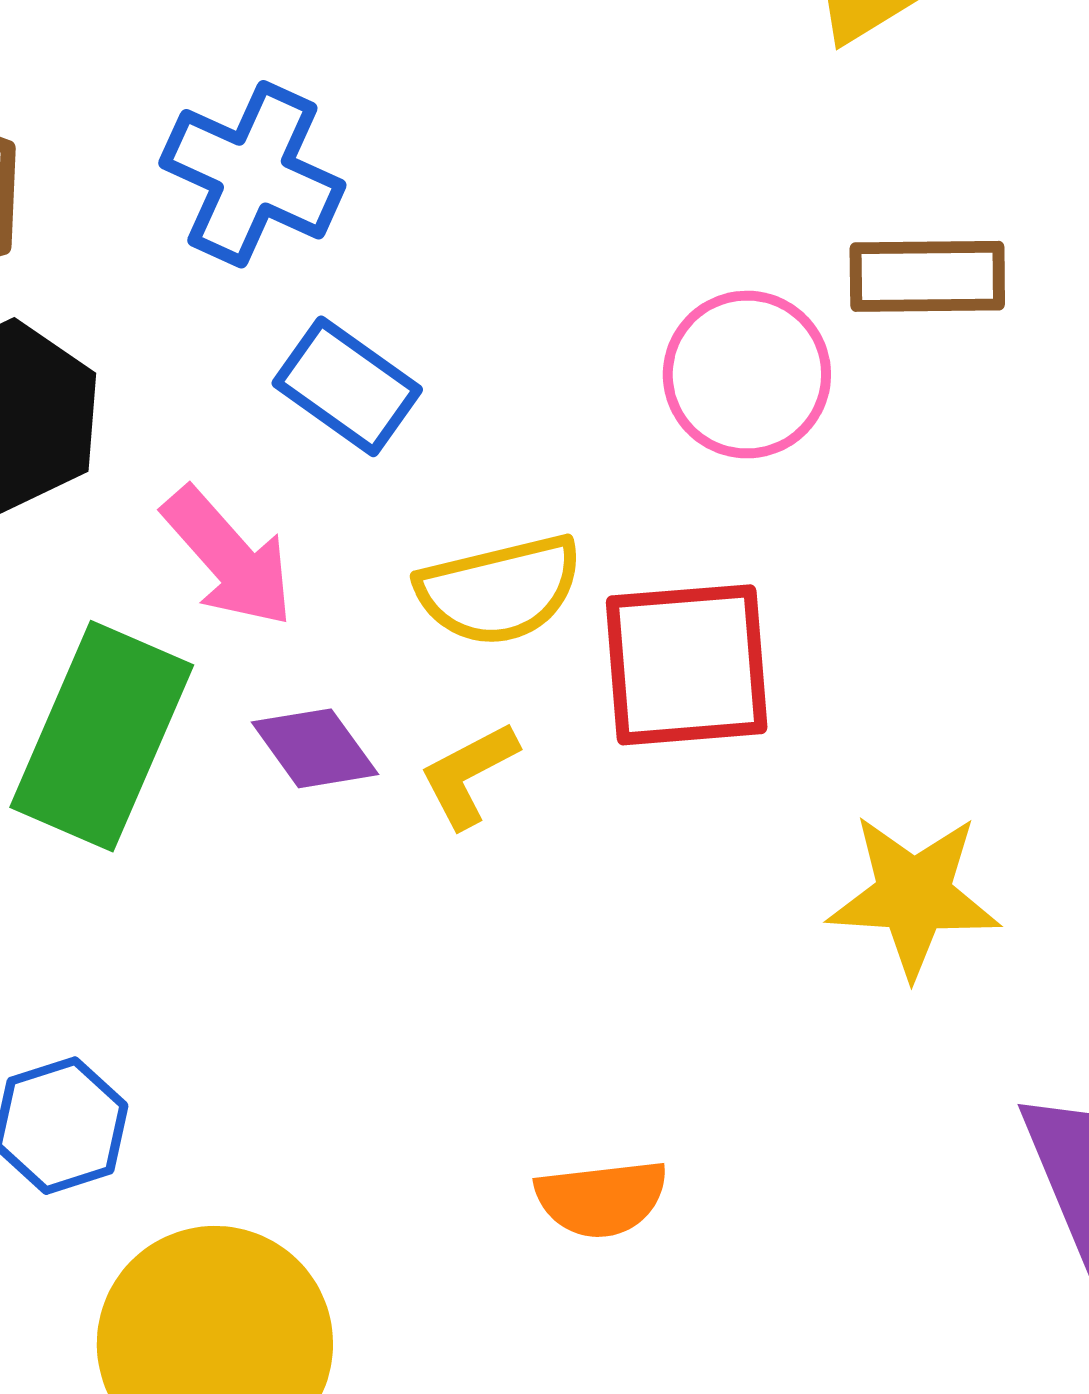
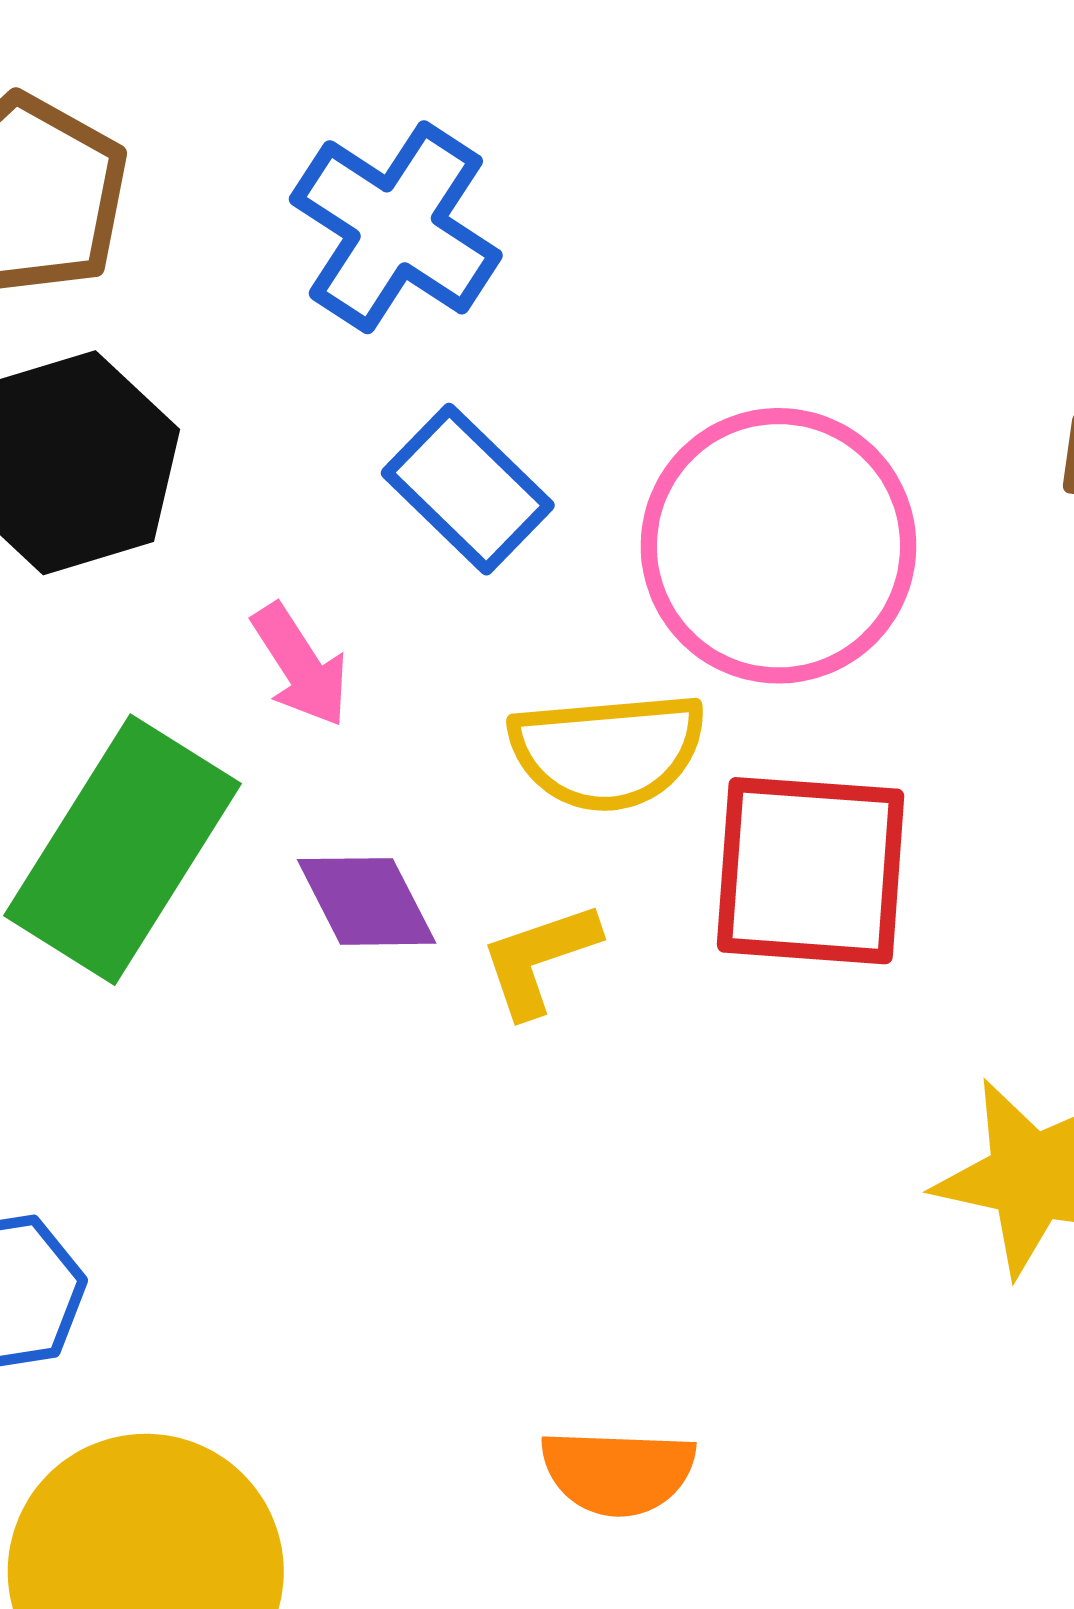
pink circle: (747, 375) -> (778, 546), moved, size x1.4
pink arrow: (228, 557) -> (300, 665), size x0.7

